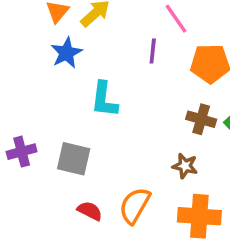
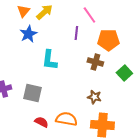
brown cross: (201, 119) -> (95, 62), moved
orange semicircle: (135, 205) -> (66, 119), turned 70

